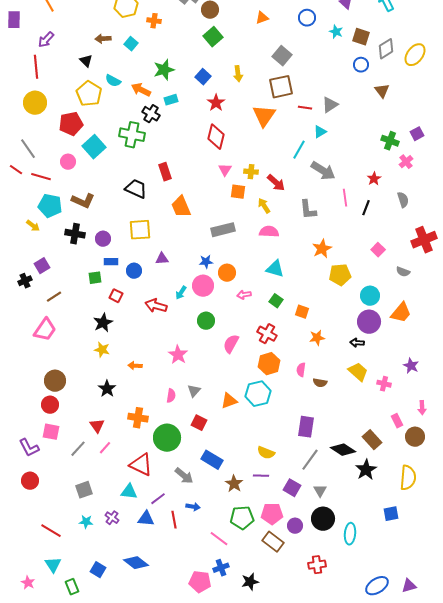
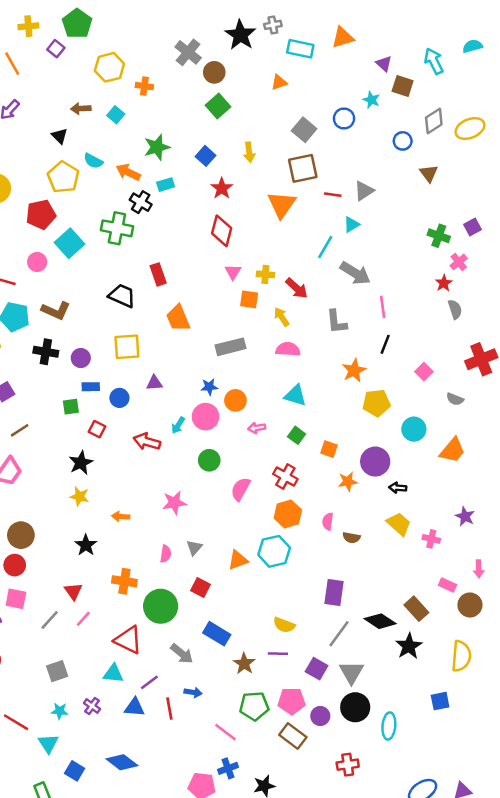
blue circle: (307, 18) -> (344, 118), moved
brown square: (361, 37) -> (403, 86), moved
yellow ellipse: (415, 55) -> (470, 128), turned 30
red star: (374, 179) -> (444, 283), moved
black line: (366, 208) -> (385, 344), moved
purple circle: (369, 322) -> (375, 462), moved
pink star: (178, 355) -> (174, 503), turned 30
pink rectangle: (397, 421) -> (448, 585), turned -40
gray triangle: (320, 491) -> (351, 672), size x1.5
cyan triangle: (53, 565) -> (48, 743), moved

